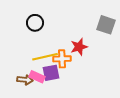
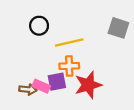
red star: (79, 47) -> (88, 85), moved, size x1.4
yellow line: (45, 57) -> (69, 42), moved

